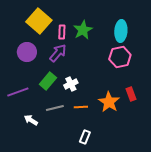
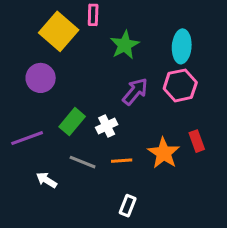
pink rectangle: (62, 32) -> (93, 15), moved
purple arrow: (58, 53) -> (135, 91), moved
gray line: (55, 108) -> (83, 162), turned 36

